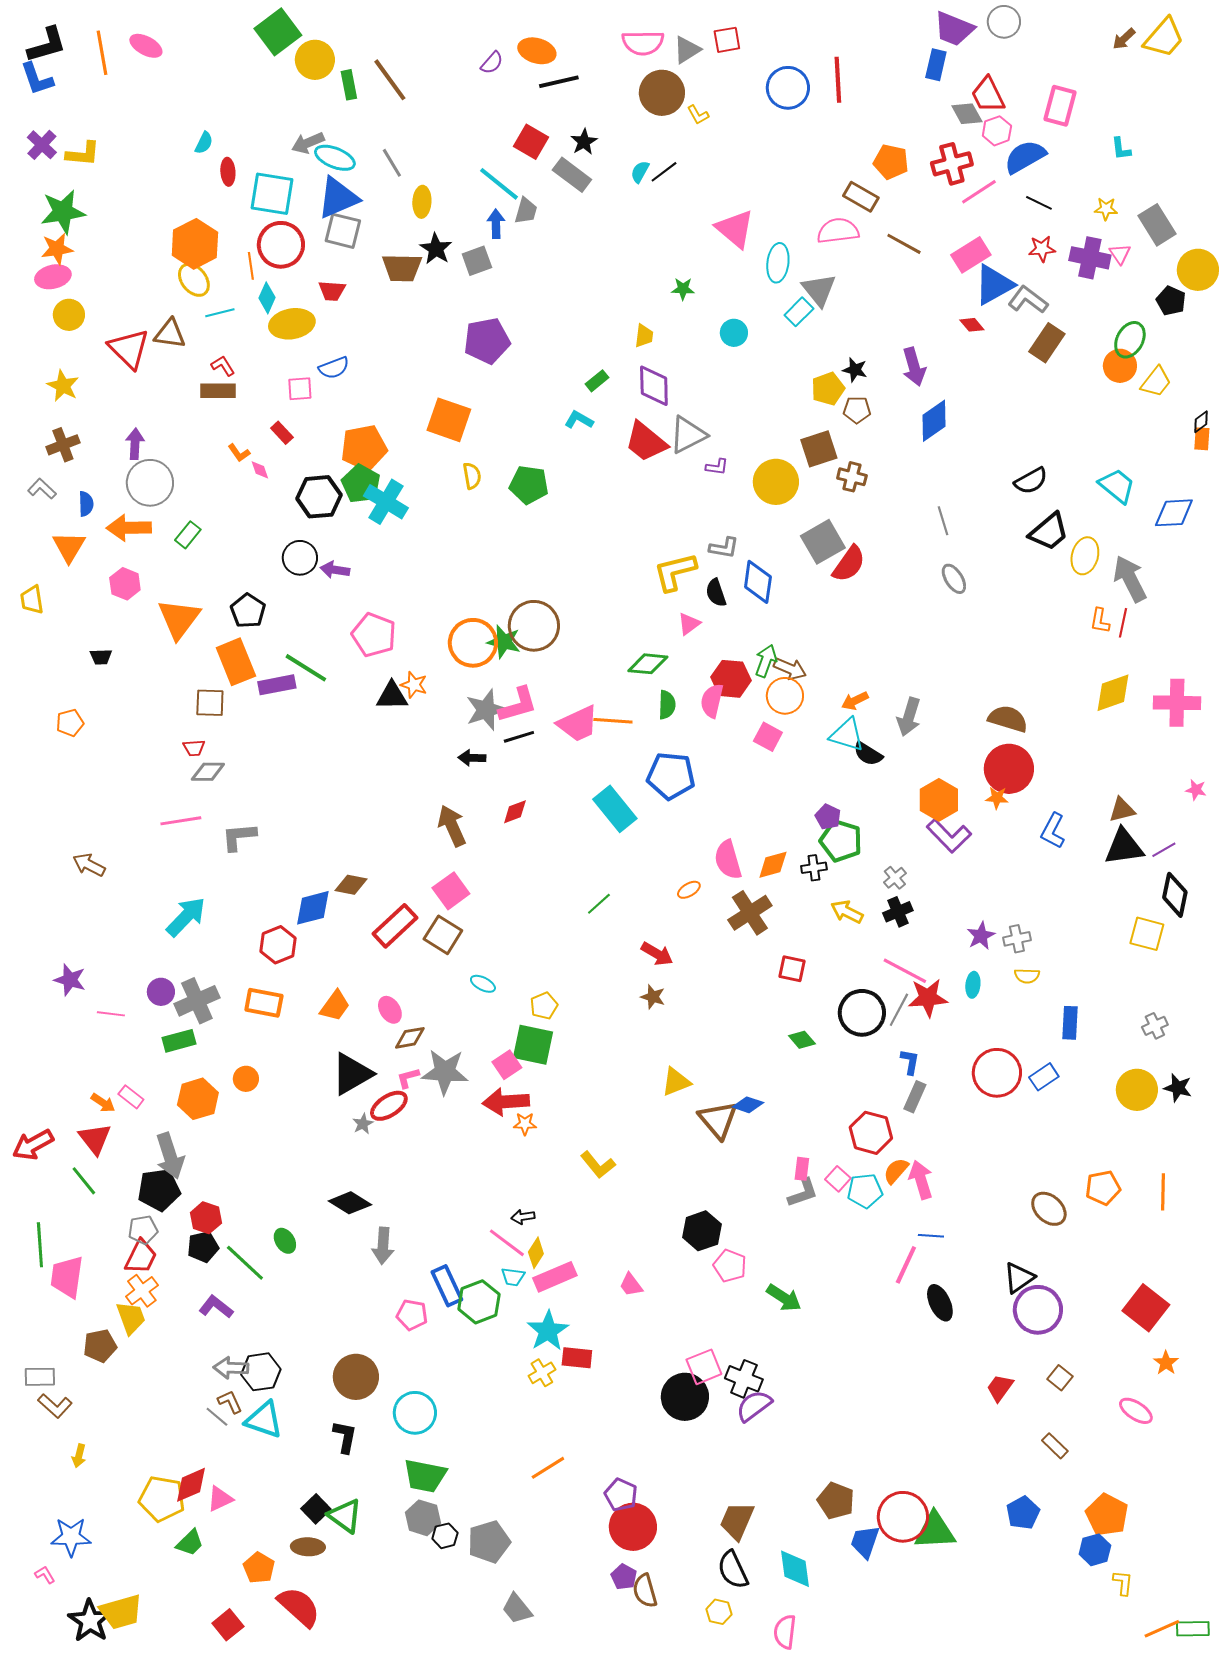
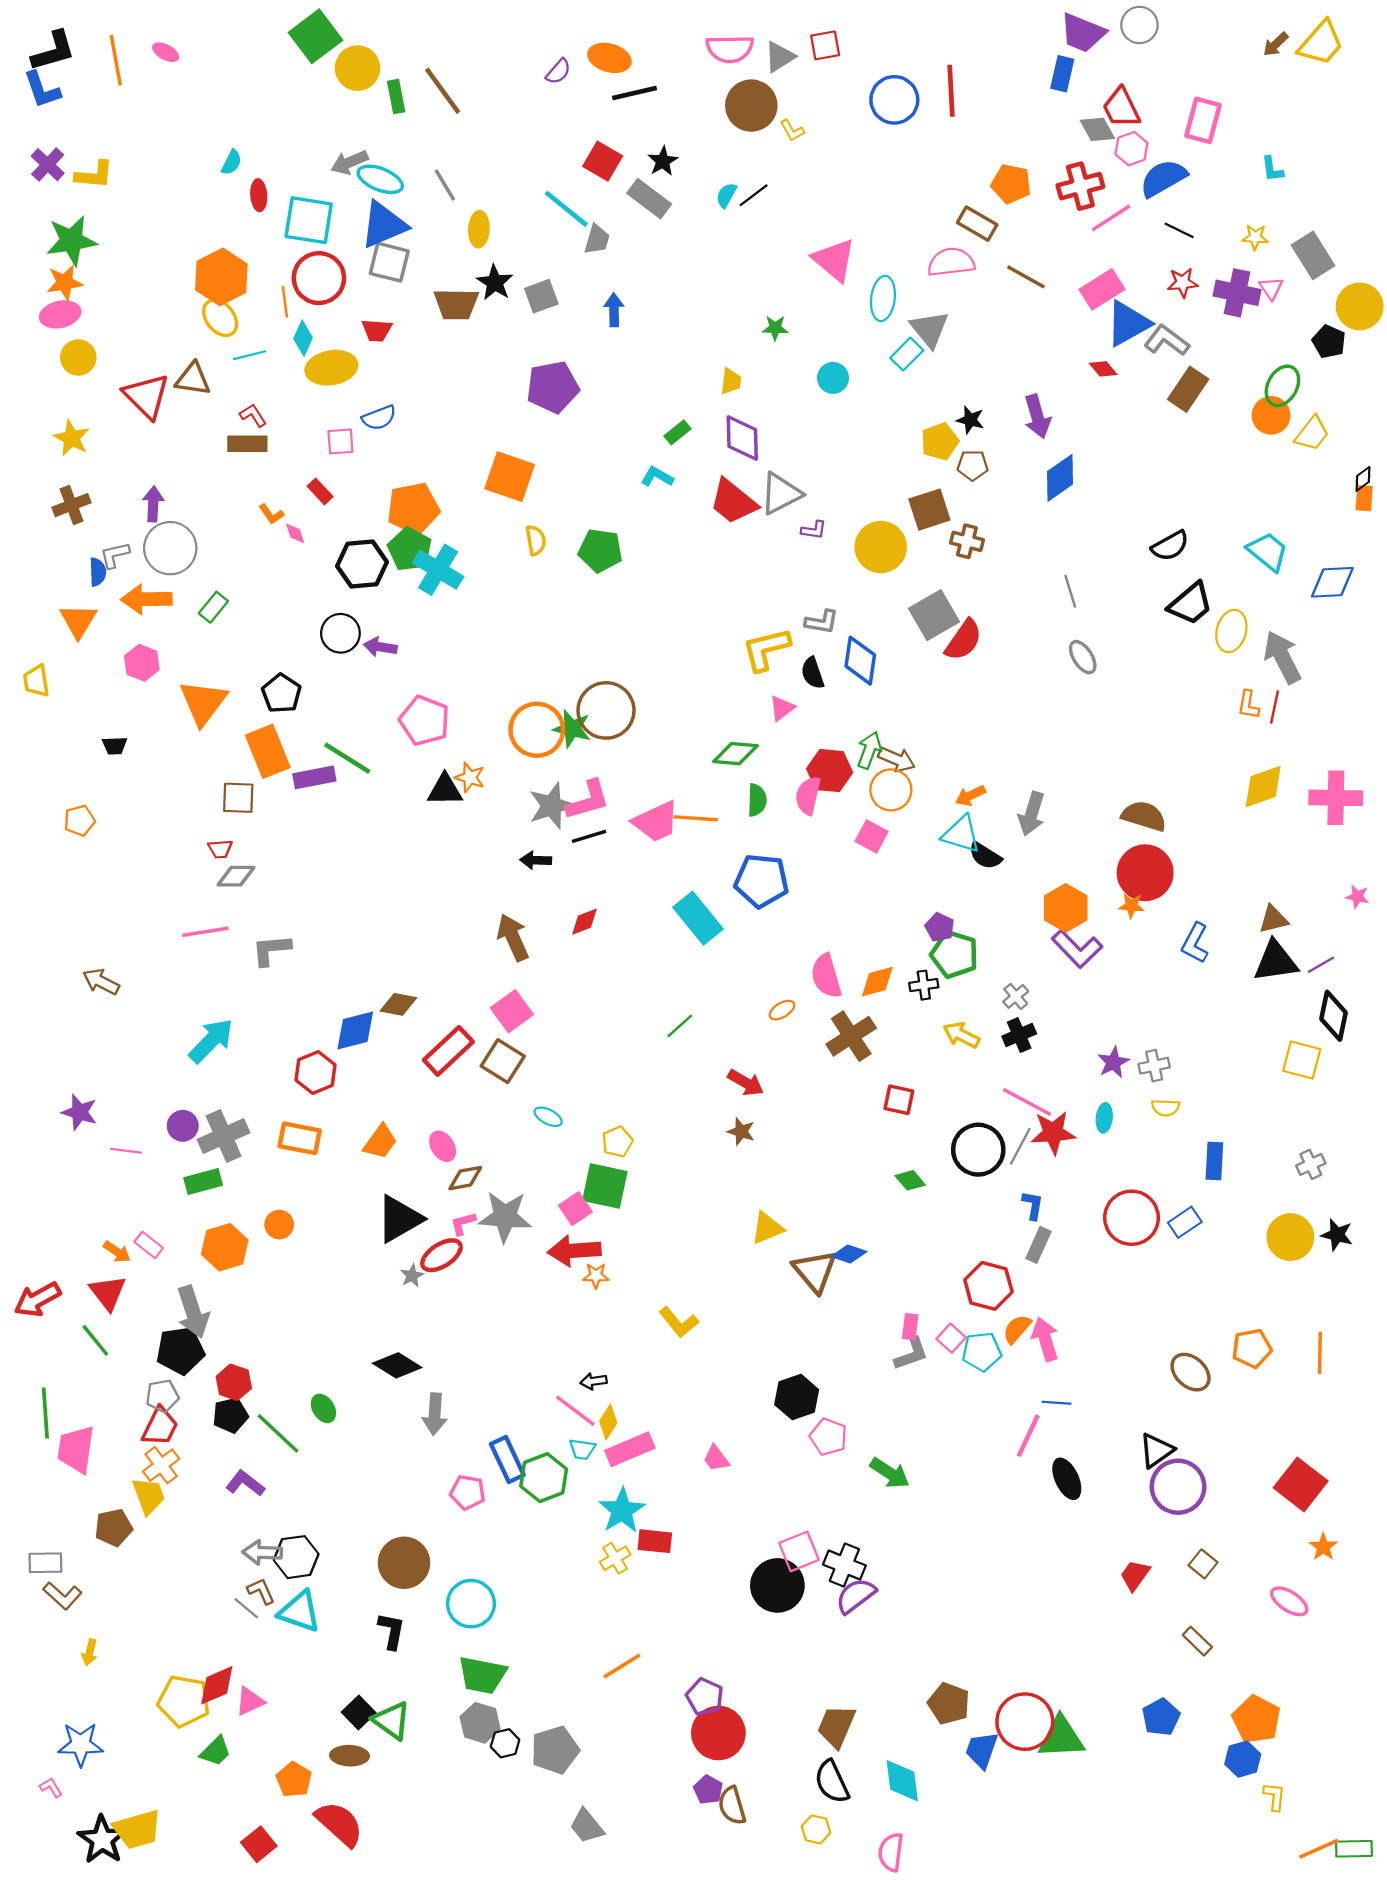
pink ellipse: (146, 46) -> (166, 52), size x0.7
blue arrow: (496, 224) -> (614, 310), moved
gray L-shape: (42, 489) -> (115, 555), moved, turned -56

